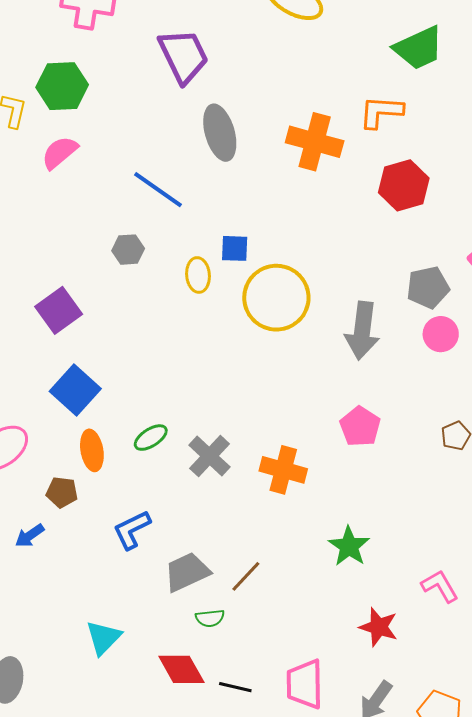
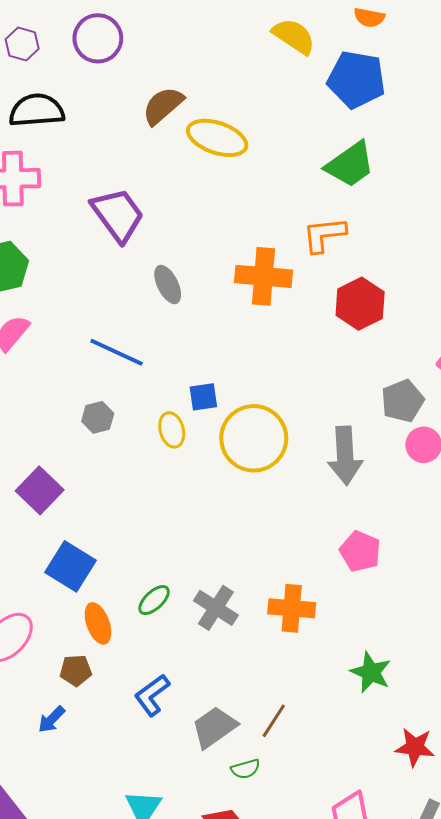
gray ellipse: (220, 133) -> (168, 284), size x0.7

